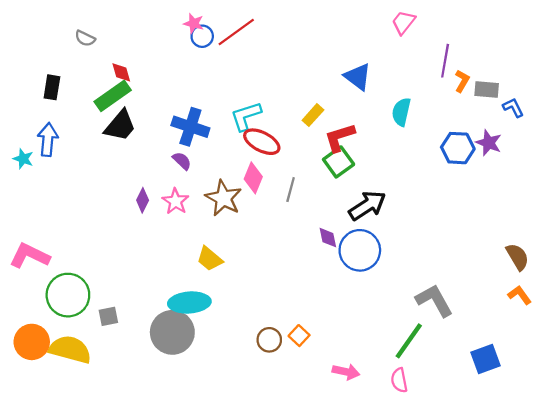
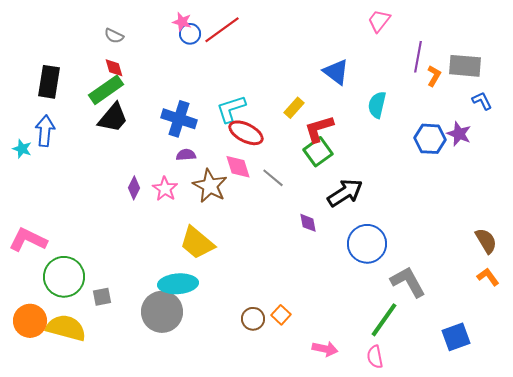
gray semicircle: (85, 38) -> (114, 36), moved
black rectangle: (52, 87) -> (49, 82), size x1.4
gray rectangle: (487, 89) -> (465, 66), moved, size x1.4
purple semicircle: (182, 161) -> (186, 155), moved, turned -48
pink diamond: (253, 178) -> (238, 167), turned -40
gray line: (291, 190) -> (273, 178), turned -65
blue circle: (360, 250) -> (367, 244), moved
yellow trapezoid: (210, 259) -> (197, 243), size x1.4

